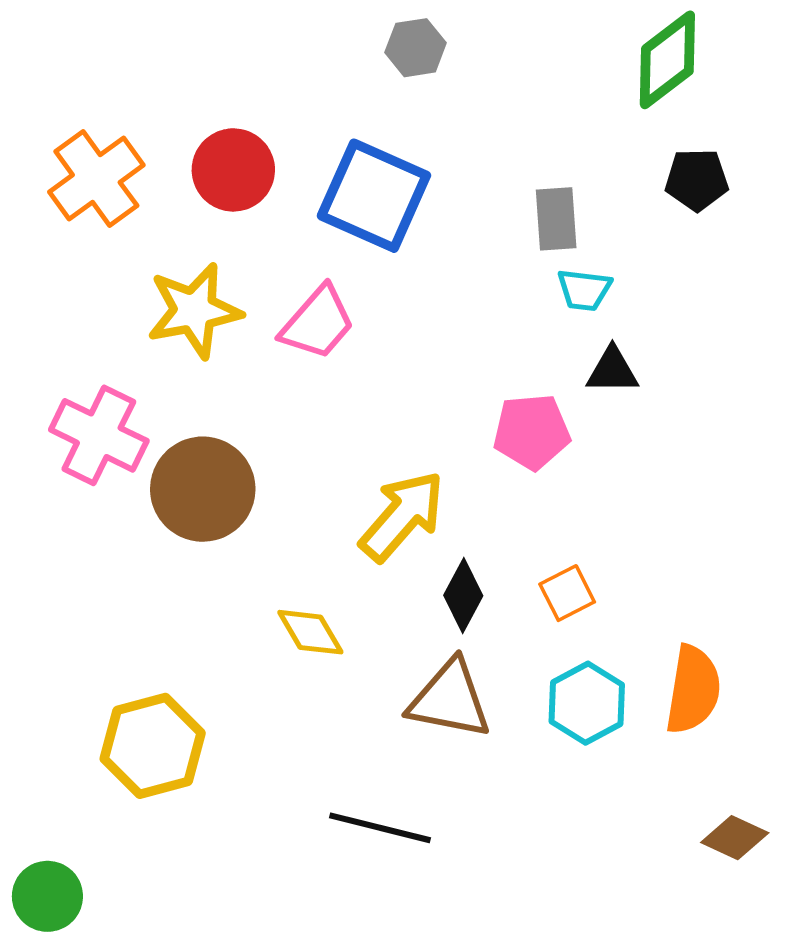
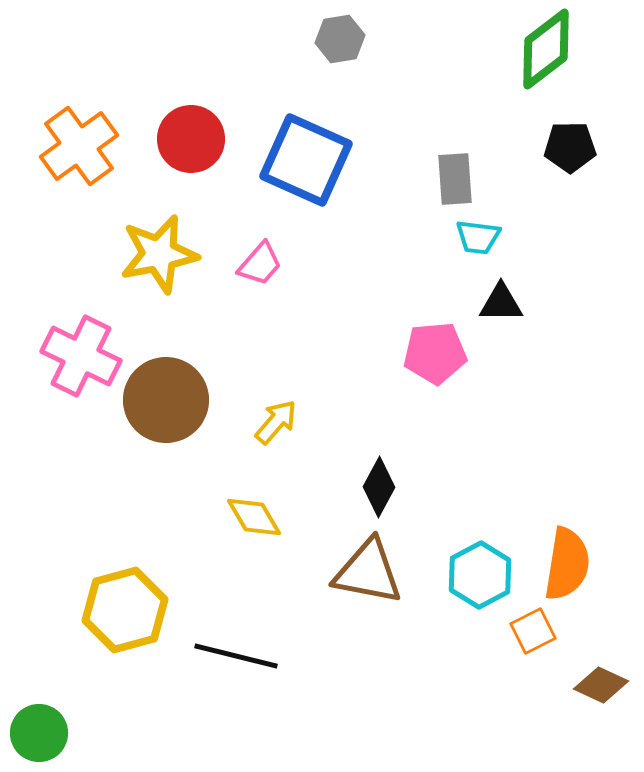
pink trapezoid: (318, 323) -> (260, 264), size x0.7
yellow arrow: (402, 516) -> (276, 422), moved, size x0.6
orange square: (567, 593) -> (533, 631), moved
black line: (380, 828) -> (236, 656), moved

